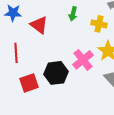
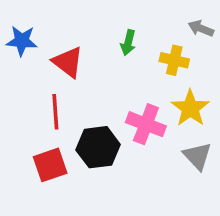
red line: (16, 53) -> (55, 112), moved
pink cross: (83, 60) -> (146, 124), turned -30

